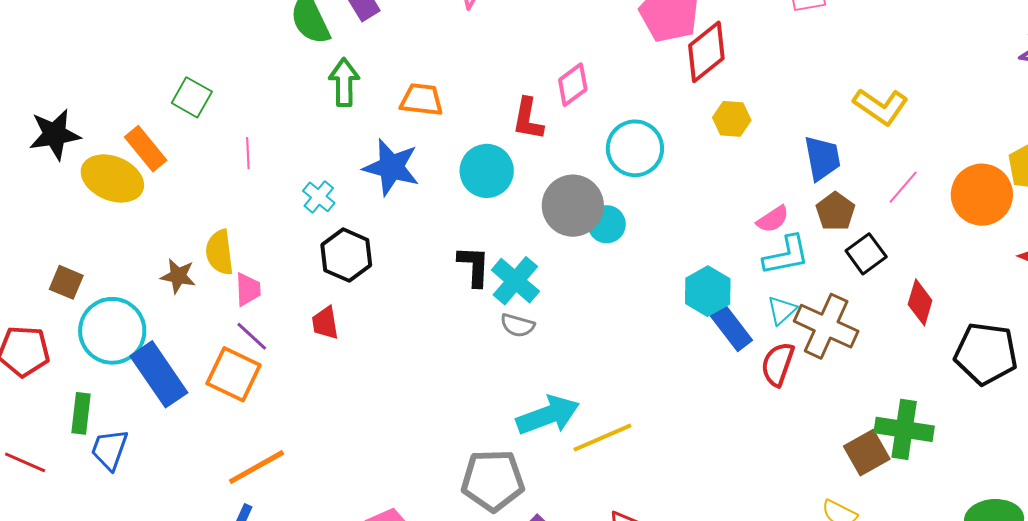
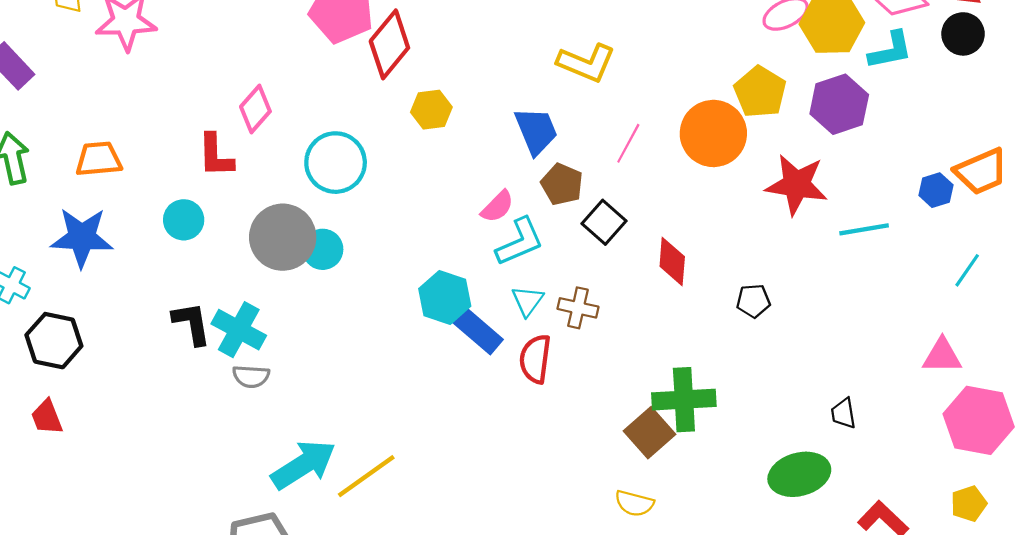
cyan circle: (487, 171) -> (184, 220), size x0.7
brown cross: (826, 326) -> (578, 308), size x0.6
black pentagon: (986, 354) -> (753, 301), size x0.5

